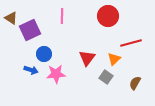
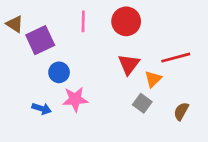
red circle: (108, 16) -> (126, 21), moved
red triangle: (87, 58) -> (129, 64), moved
blue arrow: (31, 70) -> (42, 109), moved

